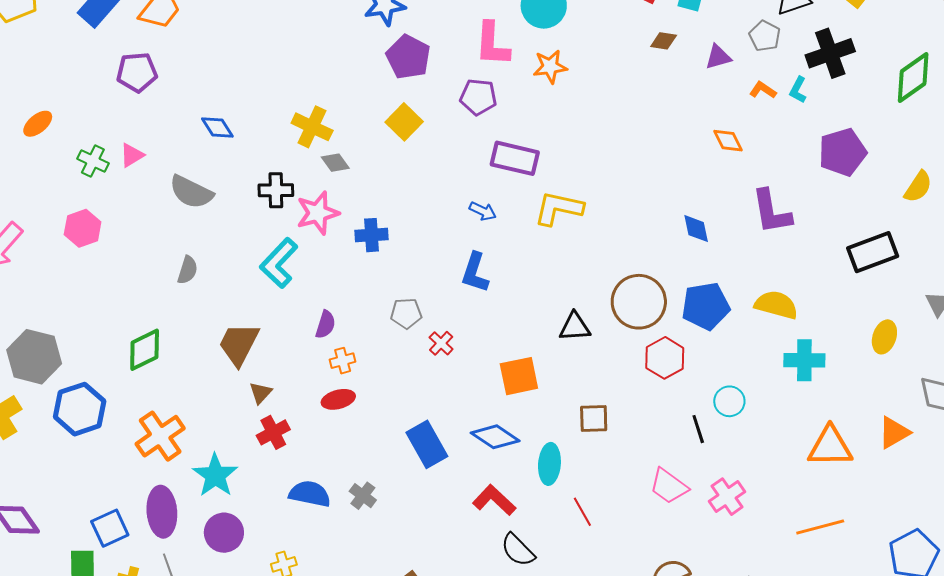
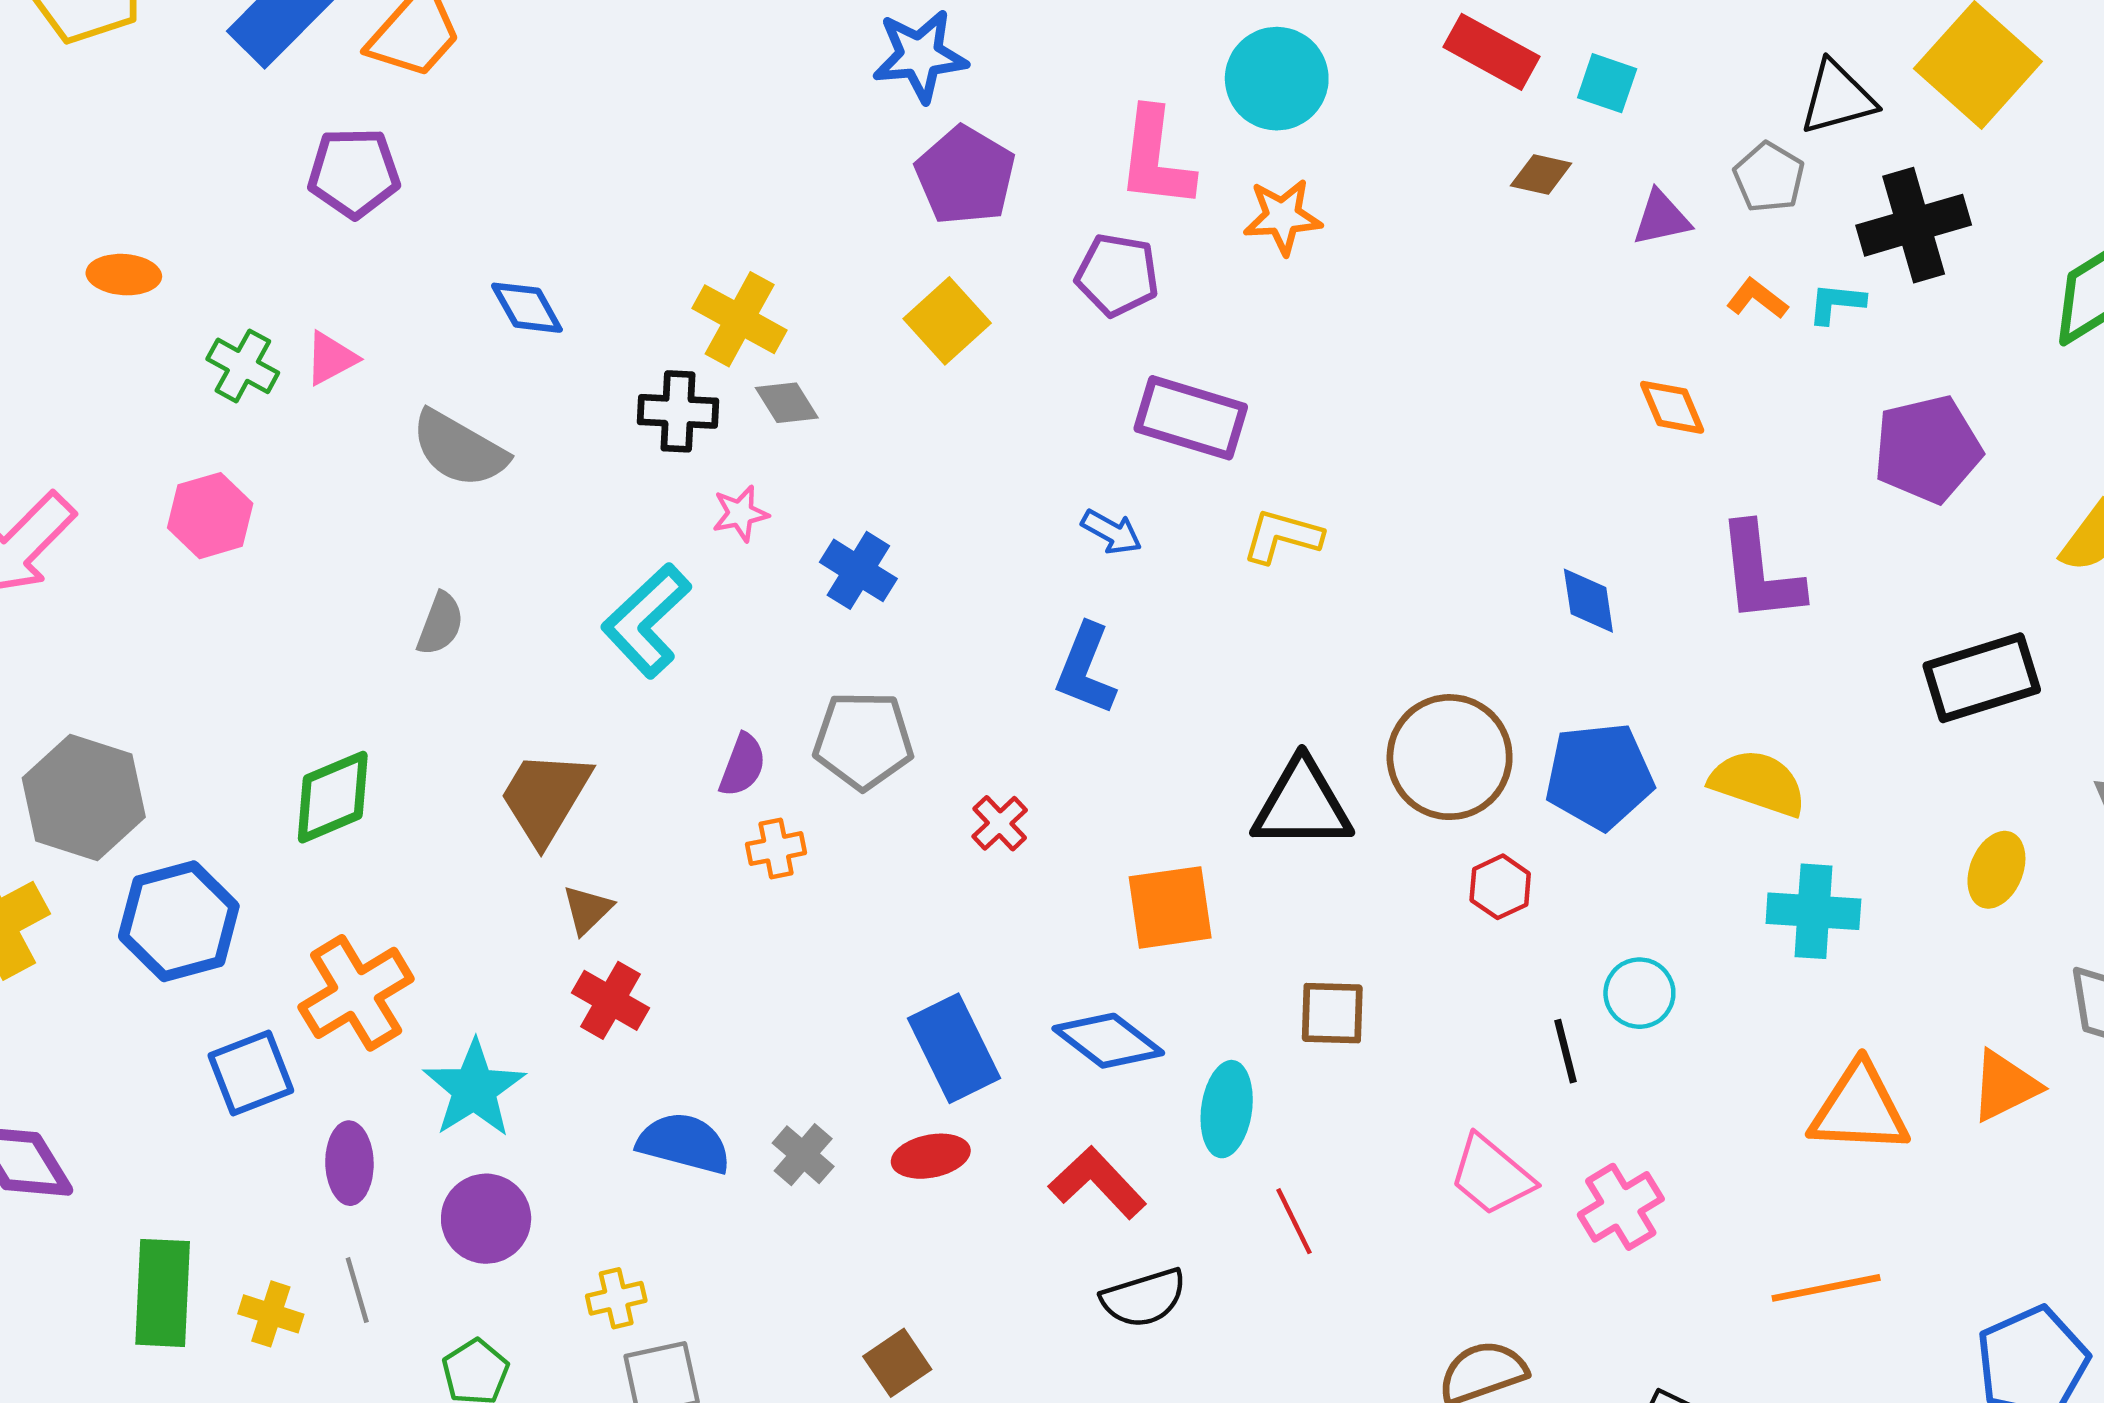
cyan L-shape: (798, 90) -> (1836, 303), turned 64
orange ellipse: (38, 124) -> (124, 275), turned 40
black cross: (276, 190) -> (678, 411), moved
yellow L-shape: (559, 208) -> (1282, 536), size x0.7
pink star: (318, 213) -> (740, 514), size x0.6
blue cross: (372, 235) -> (858, 570), turned 32
gray pentagon: (406, 313) -> (863, 740), moved, size x1.4
black triangle: (575, 327) -> (1302, 805), size x1.4
red hexagon: (665, 358) -> (1500, 887), size x0.7
red ellipse: (338, 399) -> (931, 1156), moved
red cross: (273, 432) -> (611, 1000), turned -36
purple ellipse: (162, 512) -> (349, 1163), size x0.7
blue square: (110, 528) -> (251, 1073), moved
black semicircle: (518, 550) -> (1144, 1298), turned -66

